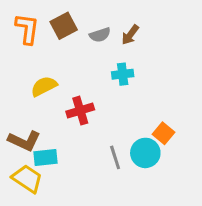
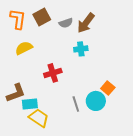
brown arrow: (130, 35) -> (86, 23), size x1.5
yellow semicircle: (44, 86) -> (24, 48), moved
brown L-shape: (24, 141) -> (16, 93), turned -45
yellow trapezoid: (27, 179) -> (39, 118), moved

